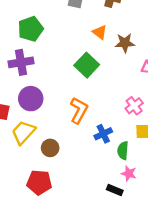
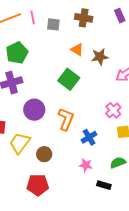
purple circle: (31, 99) -> (34, 110), moved
green semicircle: (123, 151) -> (118, 163), moved, turned 70
pink star: (129, 173) -> (86, 165), moved

